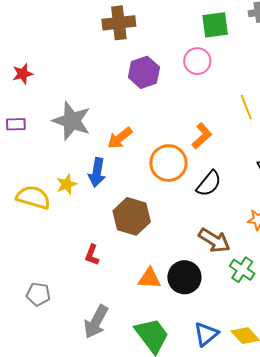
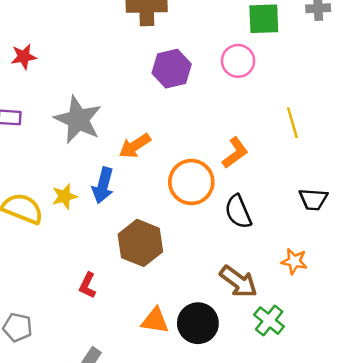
black semicircle: (209, 184) -> (238, 212), turned 112

